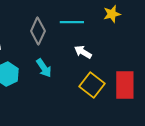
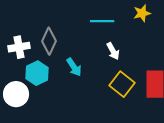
gray diamond: (38, 31) -> (49, 41), moved
white arrow: (83, 52) -> (113, 51), turned -150

